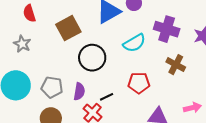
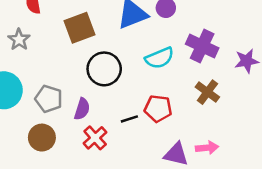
black line: (107, 97) -> (129, 119), moved
pink arrow: (192, 108) -> (207, 148), moved

